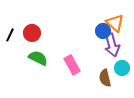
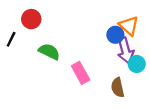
red circle: (32, 33) -> (31, 19), moved
green semicircle: (38, 58) -> (49, 52), moved
cyan circle: (122, 68) -> (137, 64), moved

